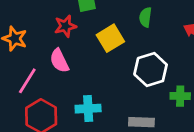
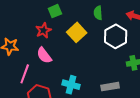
white hexagon: (151, 70) -> (116, 36), moved
cyan cross: (88, 109) -> (71, 85), turned 30

